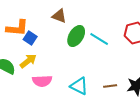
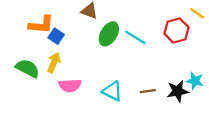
yellow arrow: (28, 61) -> (54, 63), turned -30

